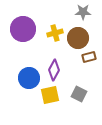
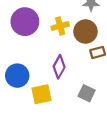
blue circle: (29, 78) -> (17, 76), moved
yellow square: (50, 95) -> (41, 94), moved

